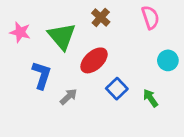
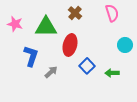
green triangle: (62, 36) -> (46, 27), turned -50
red ellipse: (94, 60) -> (70, 45), turned -35
green arrow: (150, 98) -> (112, 73), turned -56

